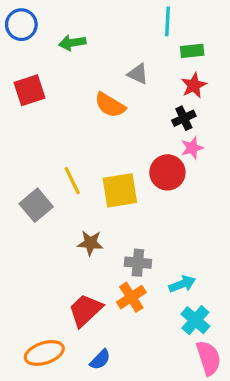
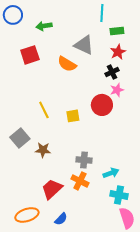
gray triangle: (138, 74) -> (84, 45), size x1.5
red square: (30, 90) -> (30, 55), moved
yellow square: (120, 190) -> (73, 116), size x0.6
gray square: (36, 205) -> (20, 138), moved
brown star: (90, 243) -> (43, 150), moved
orange cross: (131, 297) -> (80, 181), turned -30
cyan cross: (195, 320) -> (119, 195), turned -30

